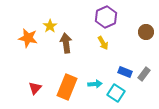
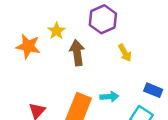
purple hexagon: (106, 17) -> (103, 19), moved
cyan arrow: (95, 84) -> (109, 97), moved

